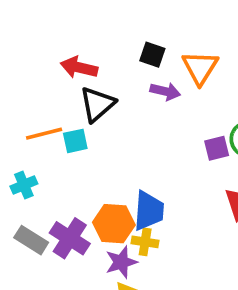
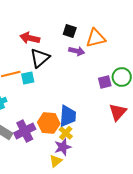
orange triangle: (200, 68) -> (96, 38), turned 45
purple cross: (70, 238) -> (25, 131), turned 30
yellow cross: (145, 242) -> (66, 133), turned 32
purple star: (121, 262) -> (63, 147), moved

